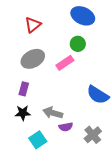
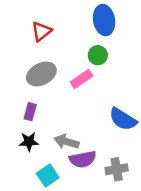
blue ellipse: (83, 16) -> (104, 20), turned 55
purple semicircle: (66, 127) -> (83, 159), size x1.5
gray cross: (93, 135) -> (117, 169), turned 30

